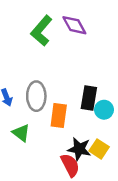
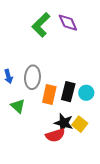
black rectangle: (89, 98) -> (68, 92), moved
red semicircle: (70, 165) -> (55, 135), turned 96

